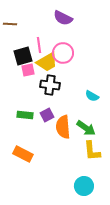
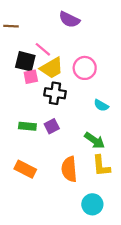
pink line: (39, 45) -> (43, 49), turned -42
pink circle: (63, 53) -> (85, 68), moved
black square: (23, 56) -> (25, 61), turned 30
orange semicircle: (63, 127) -> (69, 169), moved

